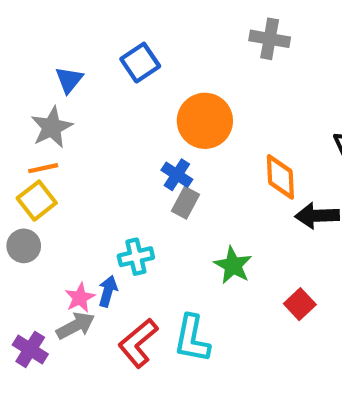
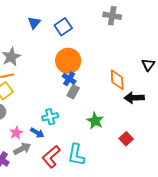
blue square: (140, 63) -> (63, 27), moved
blue triangle: (69, 80) -> (34, 23), moved
orange circle: (205, 121) -> (68, 61), moved
blue arrow: (108, 291) -> (37, 133), turned 104
pink star: (80, 298) -> (16, 133), moved

